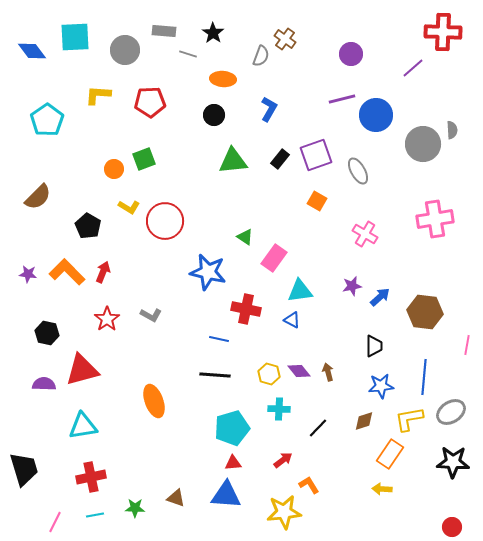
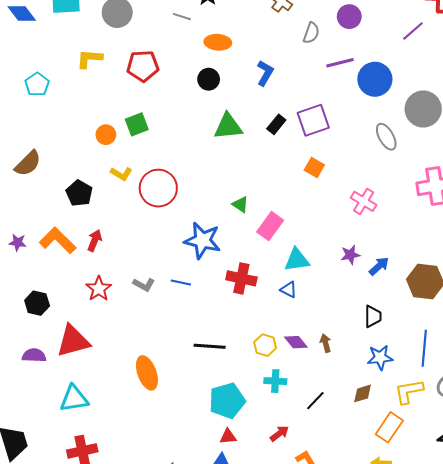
gray semicircle: (261, 56) -> (311, 33), moved
cyan pentagon: (47, 120) -> (37, 84), size x0.7
gray ellipse: (358, 171) -> (386, 137), moved
blue line: (219, 339) -> (181, 283), moved

